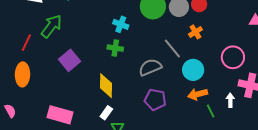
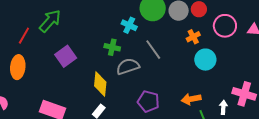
cyan cross: (121, 24) -> (129, 25), moved
gray line: (172, 49) -> (153, 50), moved
pink circle: (233, 57) -> (225, 26), moved
gray semicircle: (150, 67) -> (128, 66), moved
cyan circle: (193, 70) -> (205, 60), moved

